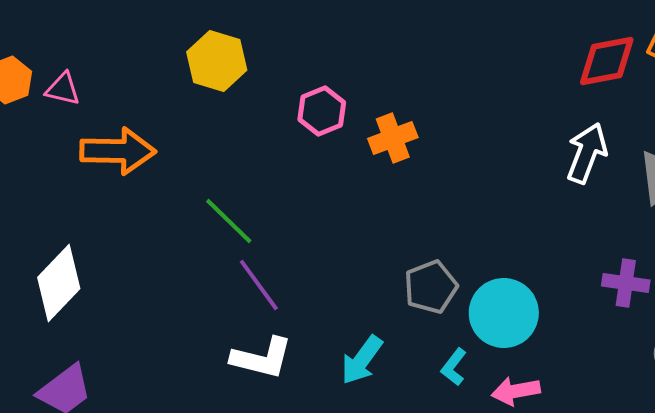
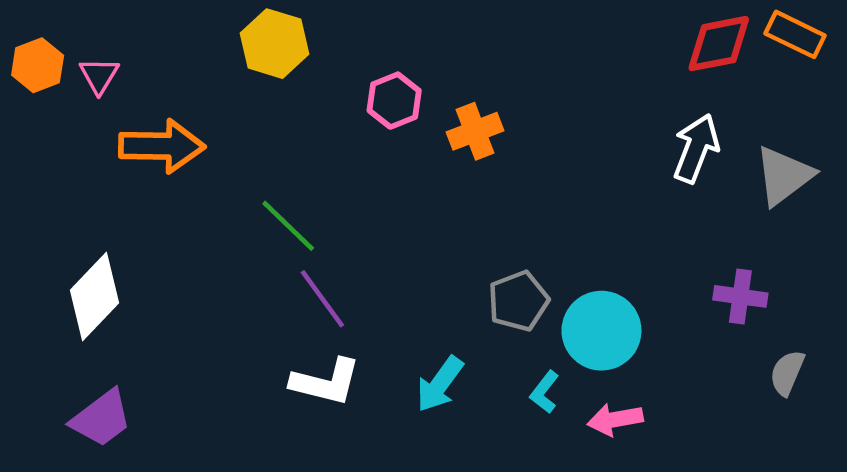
pink triangle: (63, 89) -> (99, 75), turned 48

